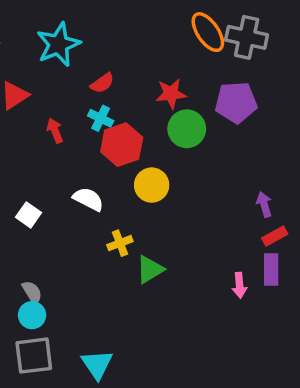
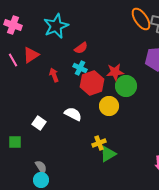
red star: (171, 94) -> (115, 72), moved
green circle: (187, 129) -> (126, 86), moved
yellow cross: (120, 243) -> (99, 143), moved

